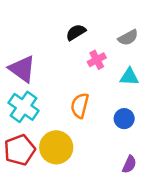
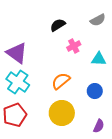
gray semicircle: (128, 38) -> (98, 20), moved
orange semicircle: (80, 106) -> (61, 81), turned 36
yellow circle: (56, 147) -> (62, 113), moved

